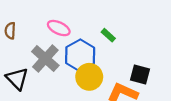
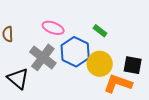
yellow circle: (89, 77) -> (100, 64), moved

